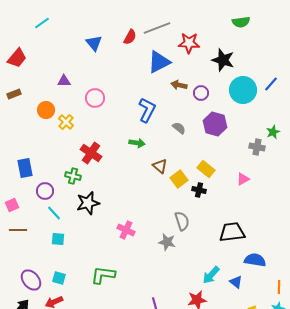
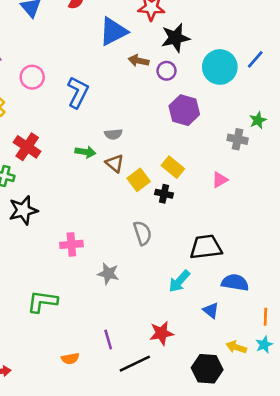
black star: (223, 60) -> (175, 38), moved, turned -30
blue L-shape: (147, 110) -> (78, 92), moved
gray semicircle: (179, 128) -> (113, 134), moved, turned 136
green arrow: (137, 143) -> (85, 152), moved
pink cross: (126, 230) -> (71, 244), turned -30
gray star: (167, 242) -> (108, 274), moved
cyan arrow: (211, 275) -> (179, 281), moved

